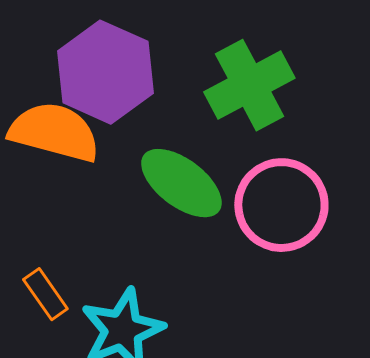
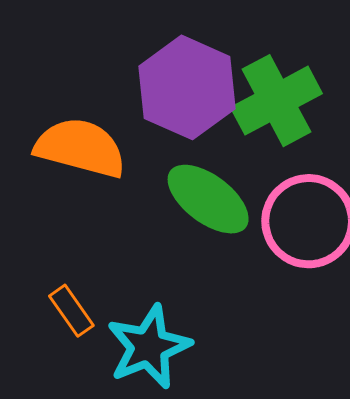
purple hexagon: (105, 72) -> (187, 87), moved

